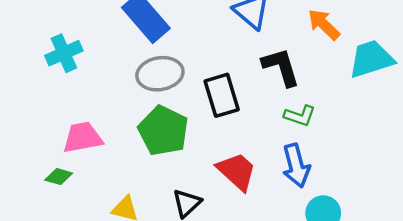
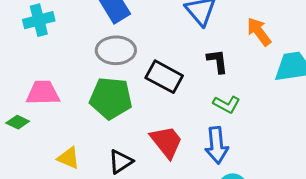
black L-shape: (281, 67) -> (217, 61), size x0.7
black rectangle: (222, 95) -> (164, 77), turned -54
green pentagon: (163, 131) -> (111, 98), turned -30

